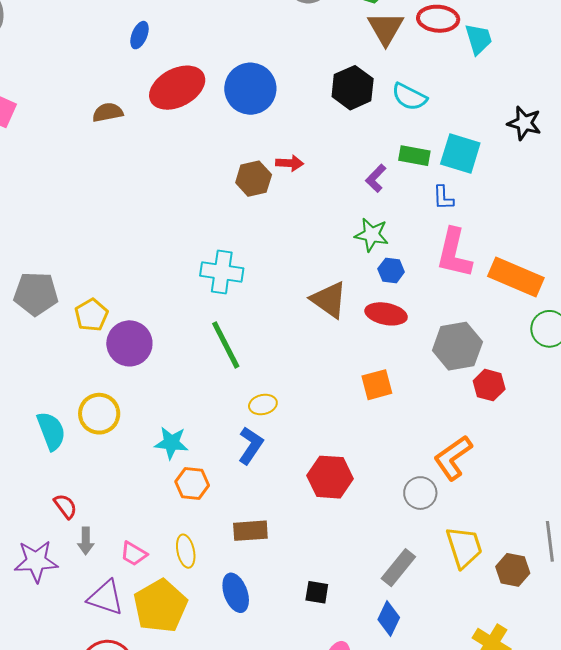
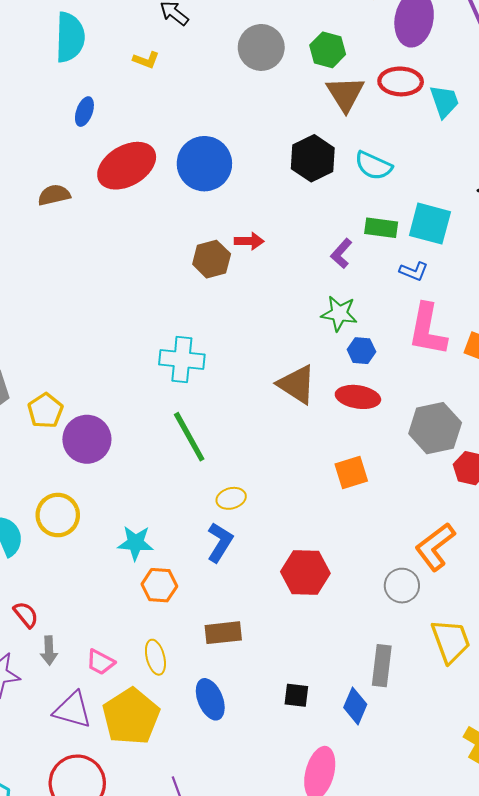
blue L-shape: (443, 198) -> (414, 271), turned -64
gray rectangle: (398, 568) -> (382, 666), turned -30
blue diamond: (389, 618) -> (355, 706), moved

